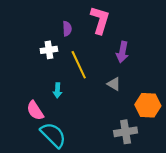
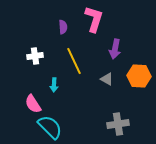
white cross: (49, 50) -> (35, 56), moved
orange hexagon: (148, 105) -> (139, 76), moved

